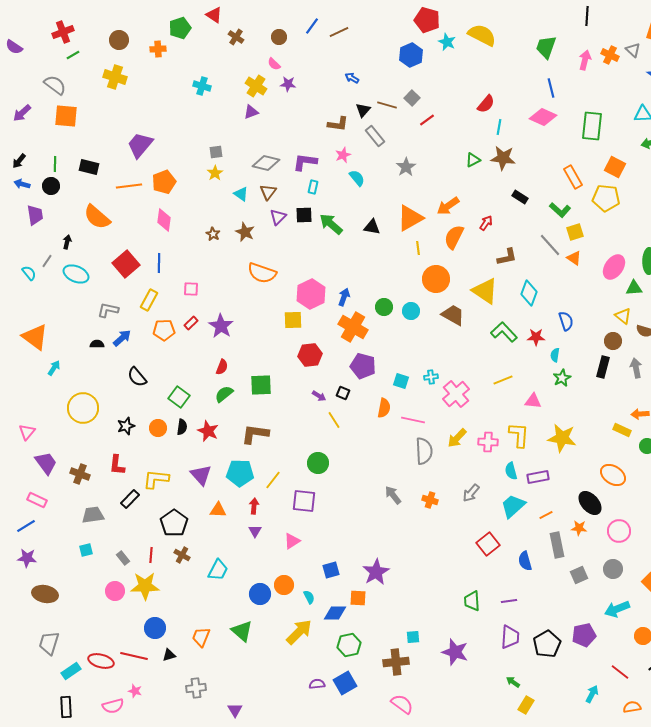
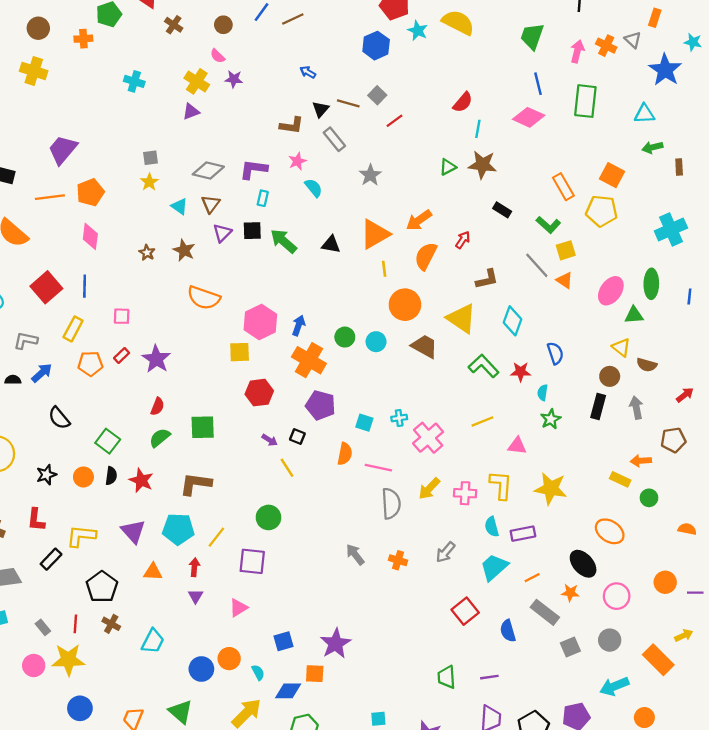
green rectangle: (592, 126) -> (585, 101), moved
gray rectangle: (557, 545) -> (545, 612), turned -40

